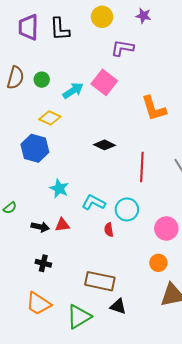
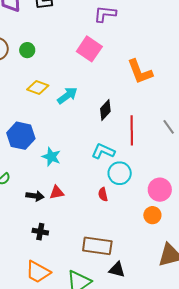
cyan arrow: (73, 91) -> (67, 96), moved
black diamond: (104, 145) -> (105, 110), moved, turned -70
blue hexagon: (35, 148) -> (21, 136), moved
cyan L-shape: (94, 203) -> (103, 151), moved
orange circle: (158, 263) -> (152, 215), moved

